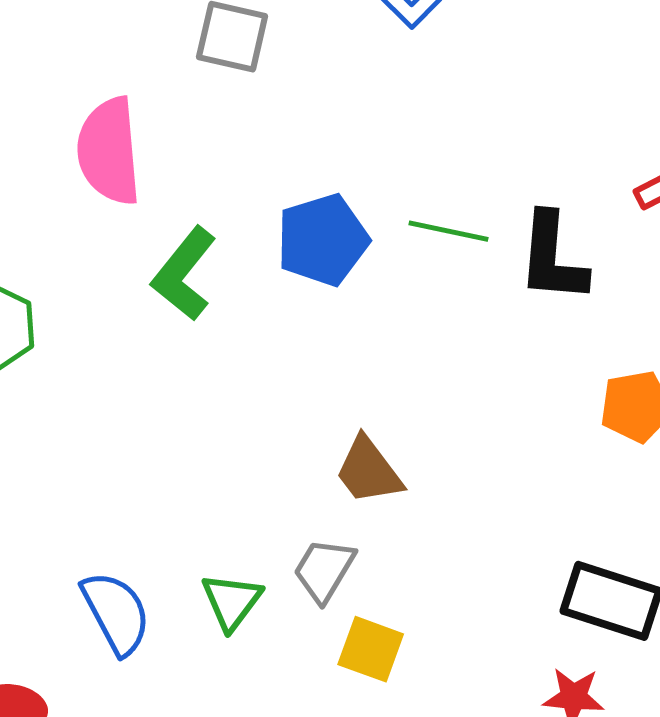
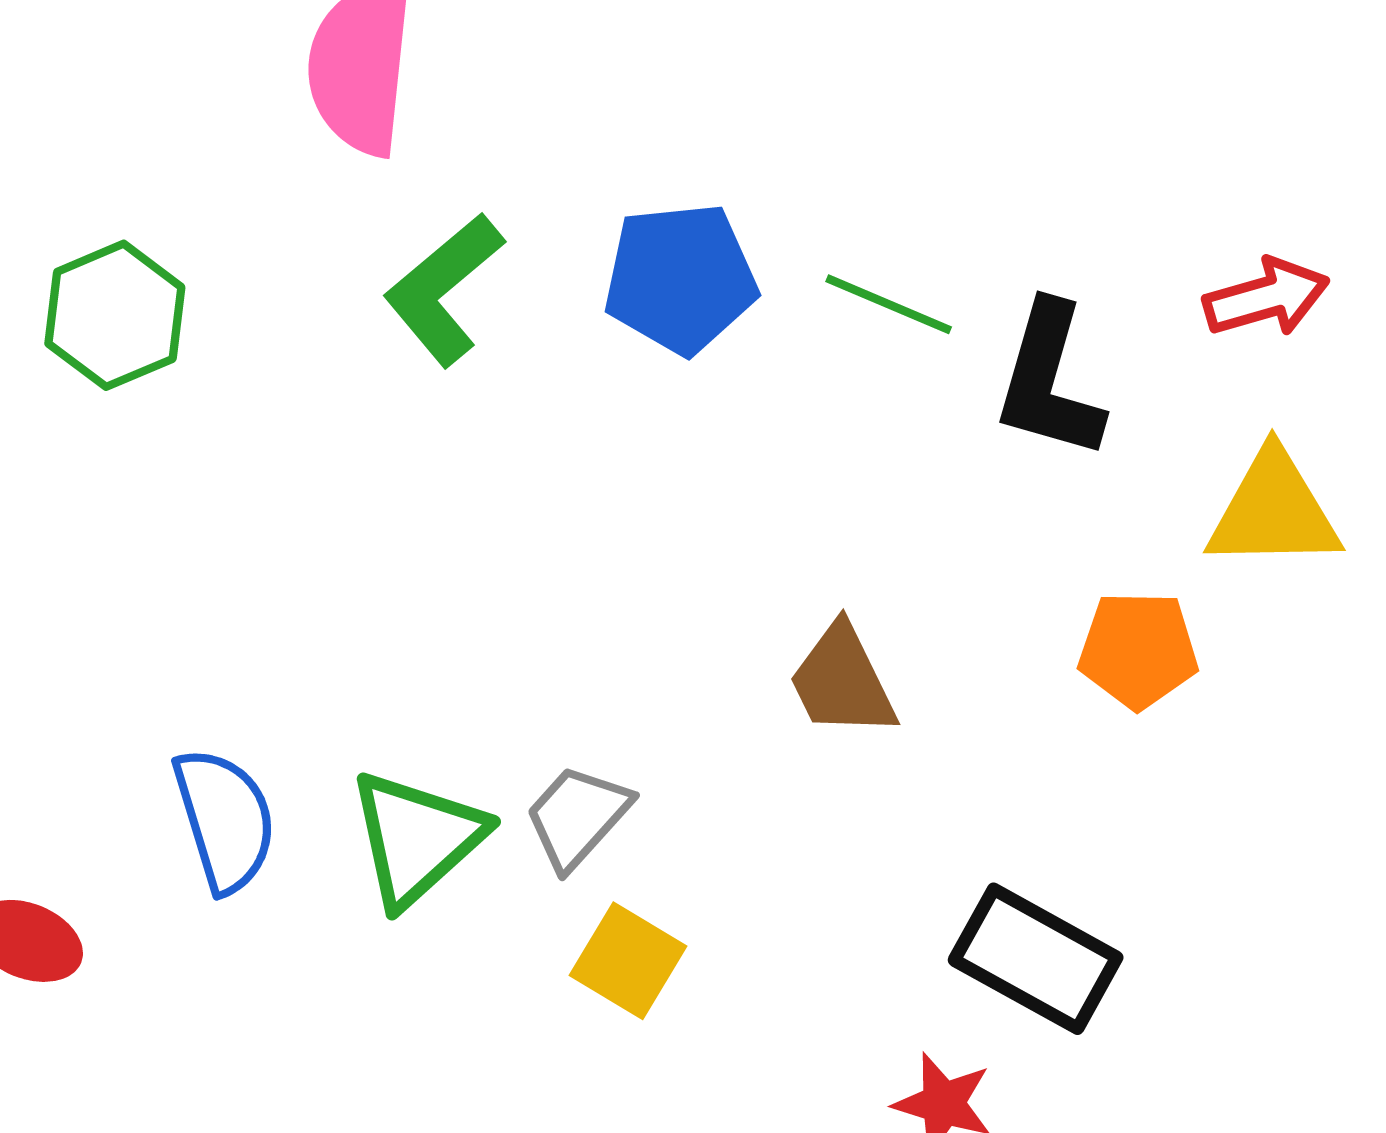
brown trapezoid: (369, 471) -> (842, 681), moved
green triangle: (232, 601) -> (417, 838), size x1.4

